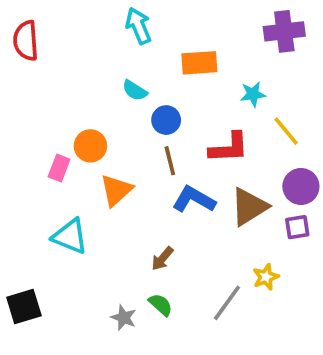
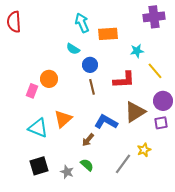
cyan arrow: (138, 26) -> (82, 23), moved
orange triangle: (116, 190) -> (63, 119), moved
blue L-shape: (194, 199) -> (106, 122), moved
black square: (24, 307) -> (39, 166), moved

